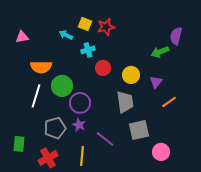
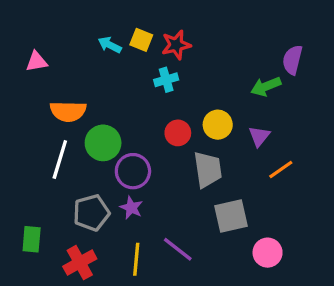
cyan arrow: (66, 35) -> (110, 45), moved
cyan cross: (88, 50) -> (166, 80), moved
red circle: (103, 68) -> (178, 133), moved
purple line: (105, 139) -> (178, 249), moved

